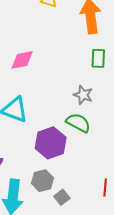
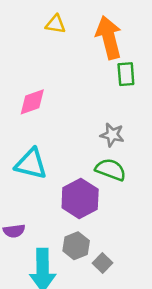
green rectangle: (98, 58) -> (126, 74), moved

